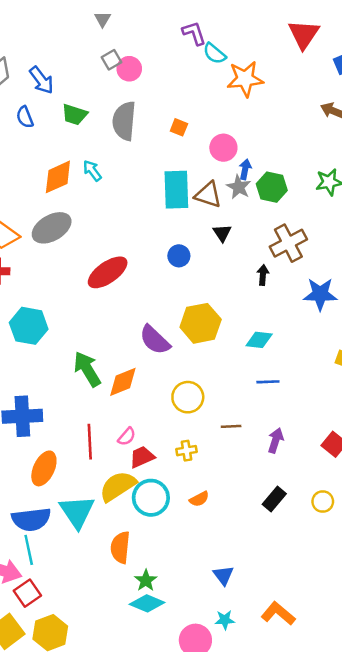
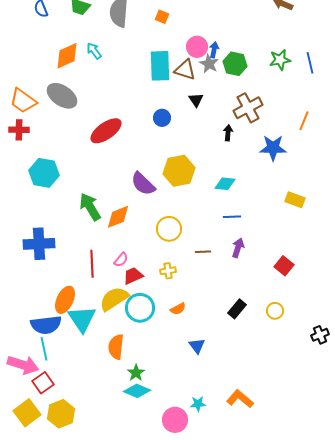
pink circle: (223, 148) -> (197, 47), moved
gray ellipse: (52, 228) -> (62, 96), turned 64
purple arrow: (276, 440) -> (238, 248), moved
orange ellipse: (44, 468) -> (65, 300), moved
blue triangle: (223, 575) -> (197, 346), moved

